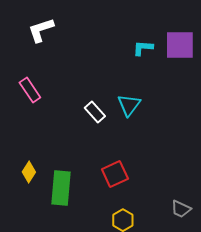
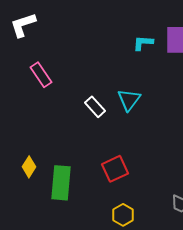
white L-shape: (41, 30) -> (23, 25), moved
pink rectangle: (30, 90) -> (41, 75), moved

